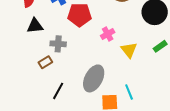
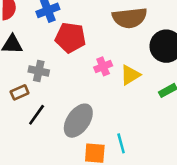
yellow triangle: (129, 50) -> (130, 75), moved, turned 30
black line: (58, 91) -> (37, 115), moved

